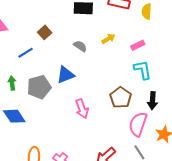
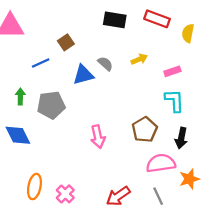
blue triangle: (65, 75) -> (83, 75), moved
pink semicircle: (138, 124) -> (161, 163), turned 55

